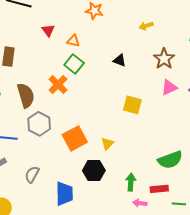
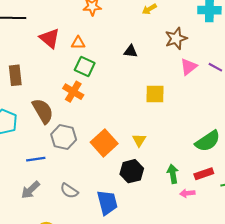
red triangle: (48, 30) -> (50, 38), size x1.5
brown star: (164, 59) -> (176, 39), turned 30
gray semicircle: (32, 174) -> (69, 191), turned -72

